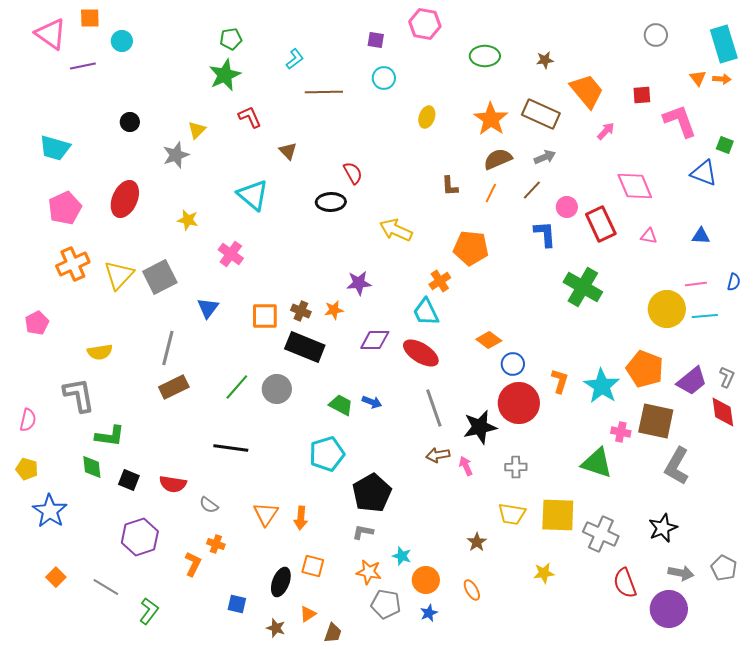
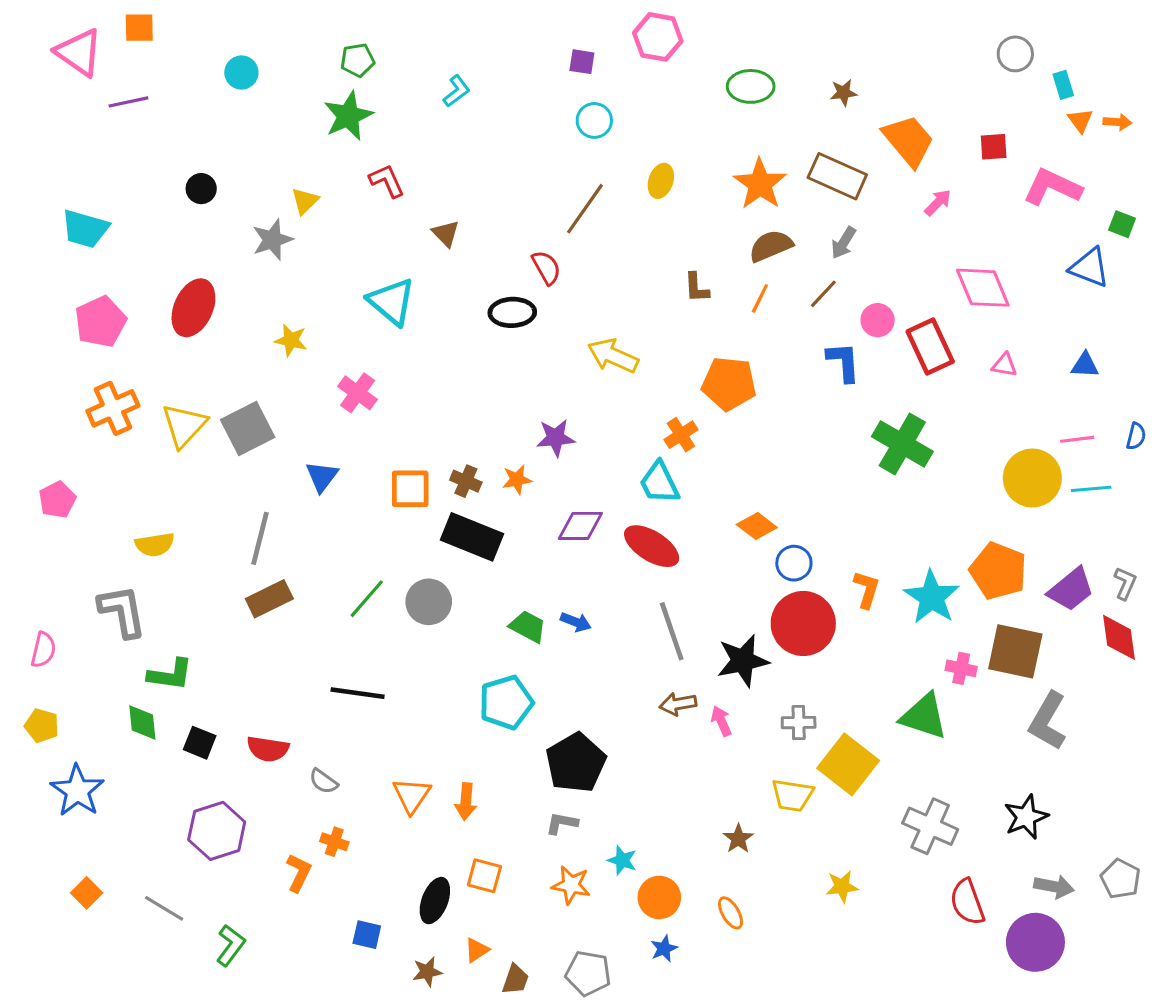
cyan circle: (122, 41) -> (241, 73), moved
cyan rectangle: (724, 44) -> (1063, 85), moved, size x0.5
brown line: (324, 92) -> (585, 209), moved, turned -54
pink L-shape: (680, 121) -> (1052, 187), turned -45
gray arrow: (545, 157) -> (843, 243), turned 145
yellow square: (558, 515) -> (848, 764), moved, turned 36
gray pentagon: (386, 604) -> (588, 973), moved
brown star: (276, 628) -> (427, 972), turned -30

